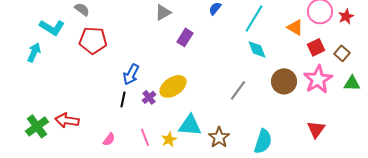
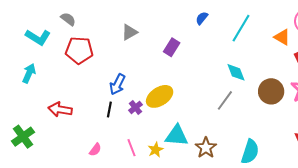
gray triangle: (163, 12) -> (129, 32), moved
cyan diamond: (257, 49) -> (236, 72), moved
cyan arrow: (34, 52) -> (29, 73), moved
red arrow: (67, 120) -> (60, 109), moved

